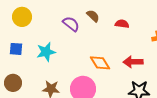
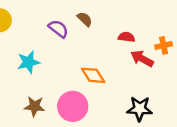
red semicircle: (122, 24) -> (126, 37), moved
red arrow: (133, 62) -> (142, 59), moved, turned 30

